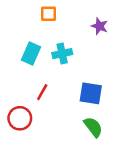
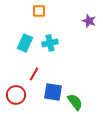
purple star: (99, 26) -> (89, 21), moved
blue square: (91, 93) -> (53, 92), moved

